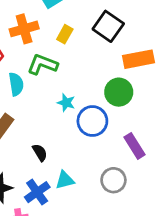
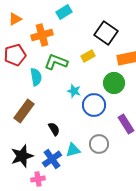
yellow rectangle: (65, 34) -> (88, 56), moved, turned 32
gray circle: (113, 180) -> (99, 144), moved

